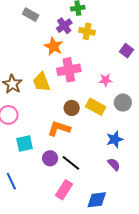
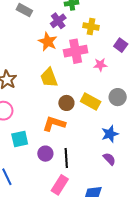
yellow cross: (87, 31) -> (91, 26), moved
pink cross: (69, 70) -> (76, 51), moved
pink star: (106, 80) -> (100, 65), moved
yellow trapezoid: (41, 82) -> (49, 78), moved
black line: (71, 163) -> (66, 158), turned 48

